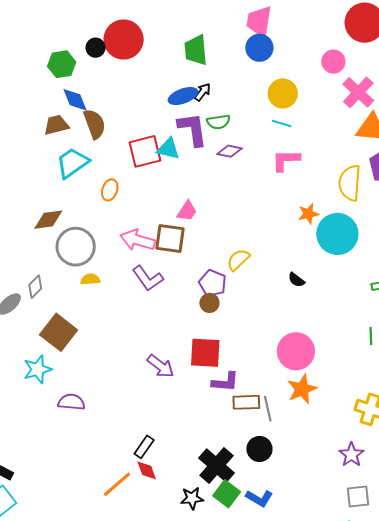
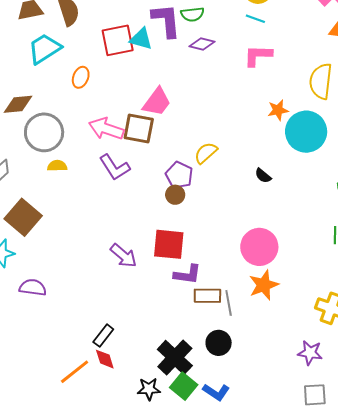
pink trapezoid: (187, 211) -> (157, 102), size x1.4
purple star: (351, 455) -> (310, 353), turned -30

